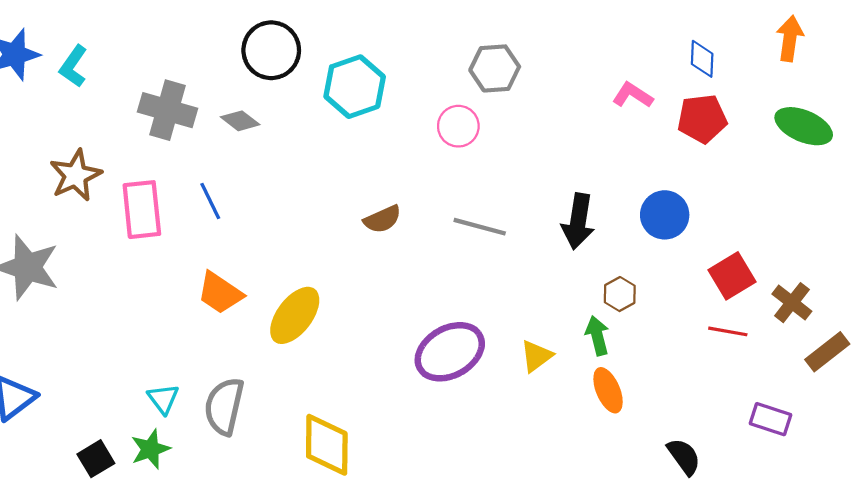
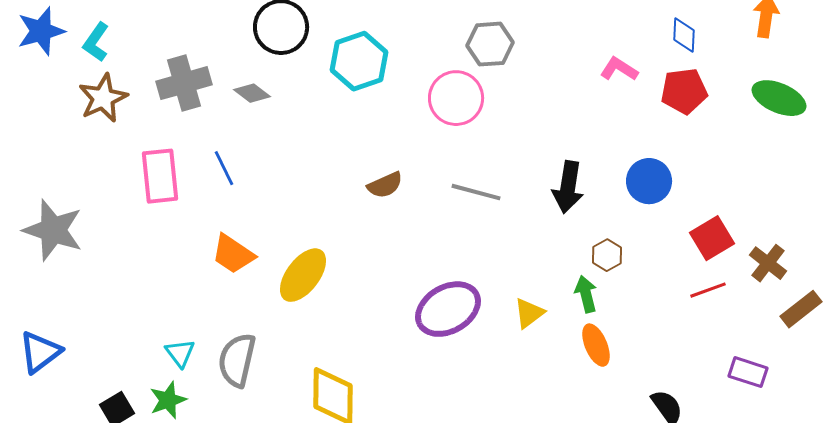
gray cross: (167, 110) -> (184, 83), turned -32
pink circle: (458, 126) -> (456, 98), size x1.4
brown star: (76, 175) -> (103, 98), moved
red line: (728, 331) -> (708, 290), turned -30

